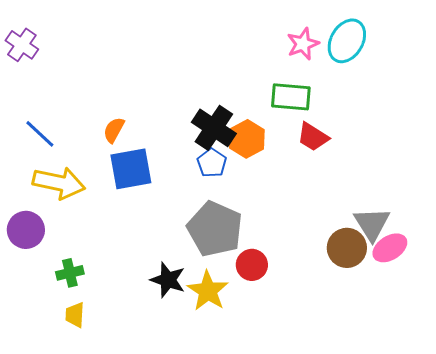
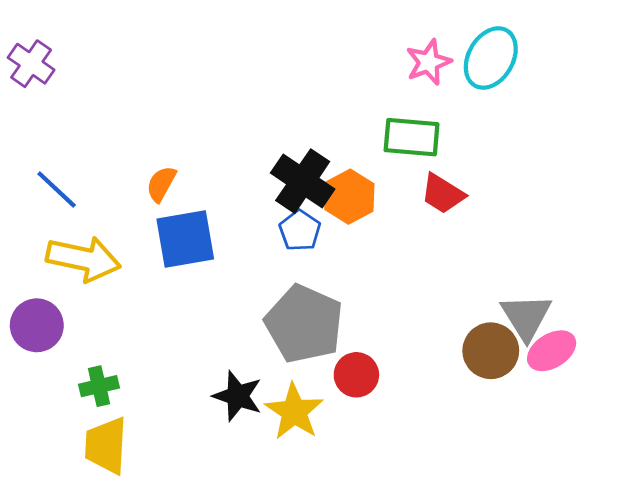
yellow trapezoid: (75, 315) -> (106, 446), size x1.6

